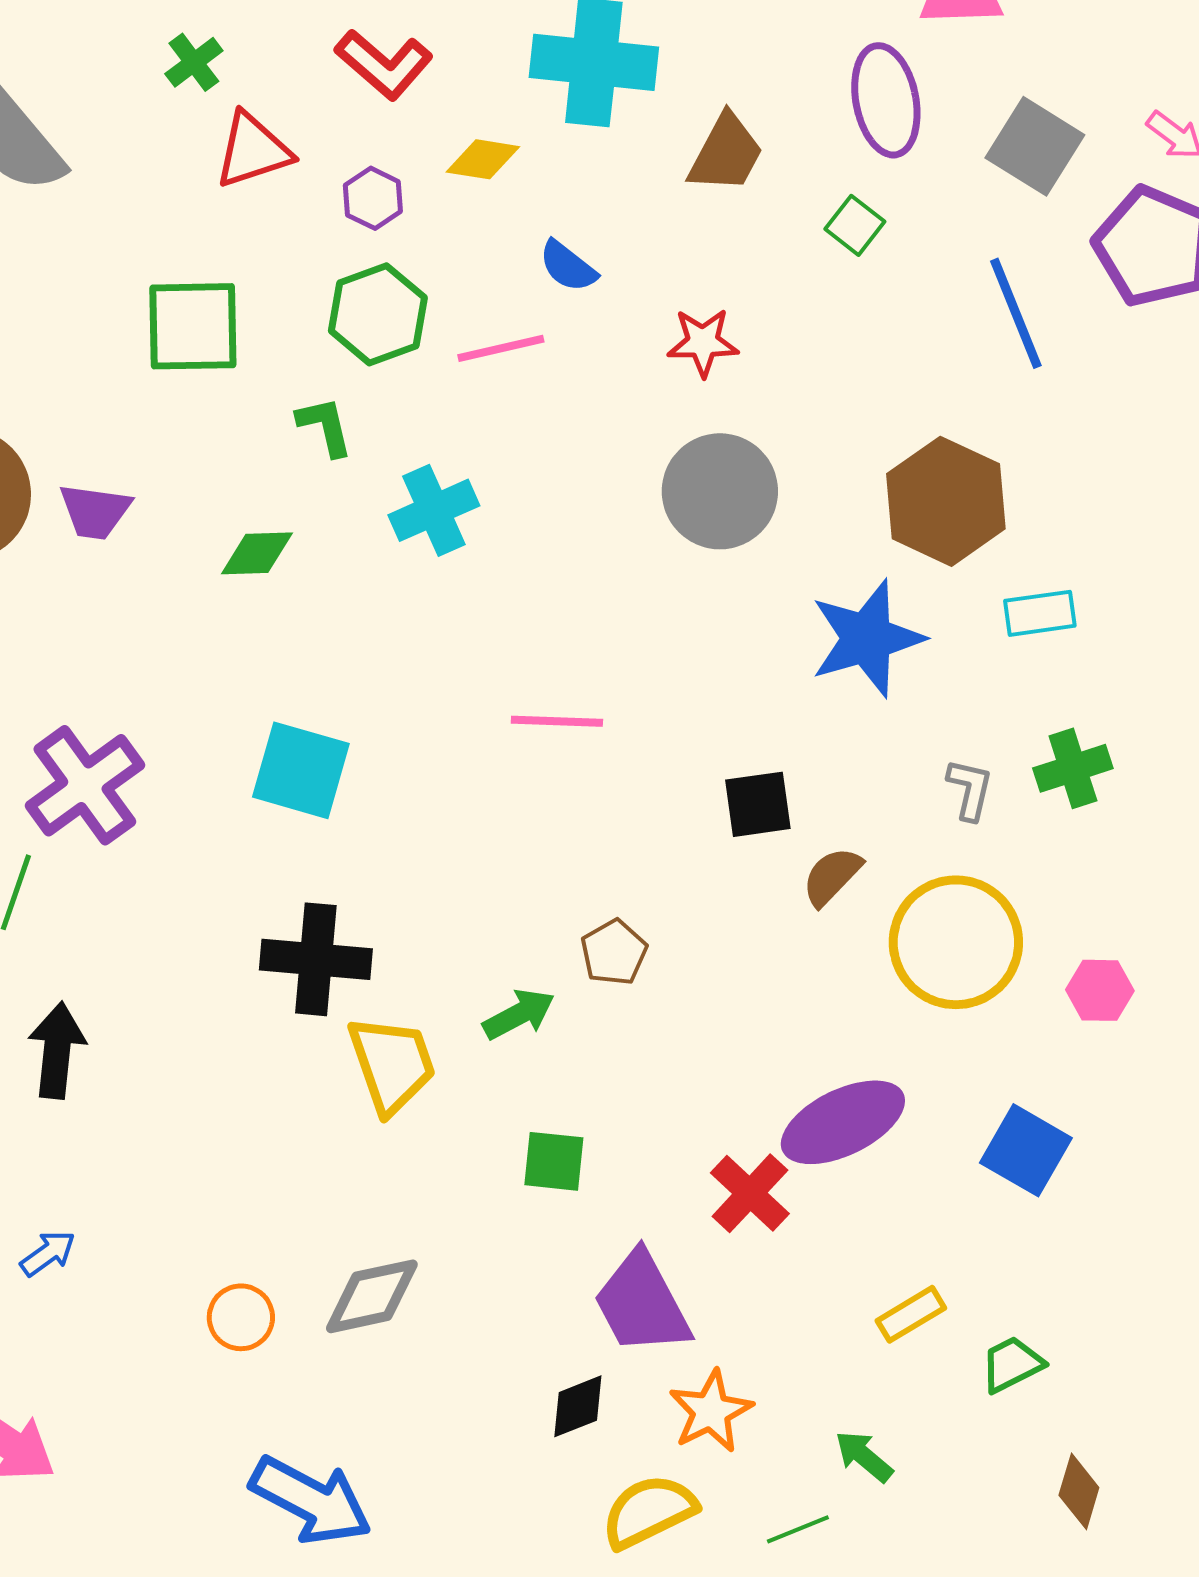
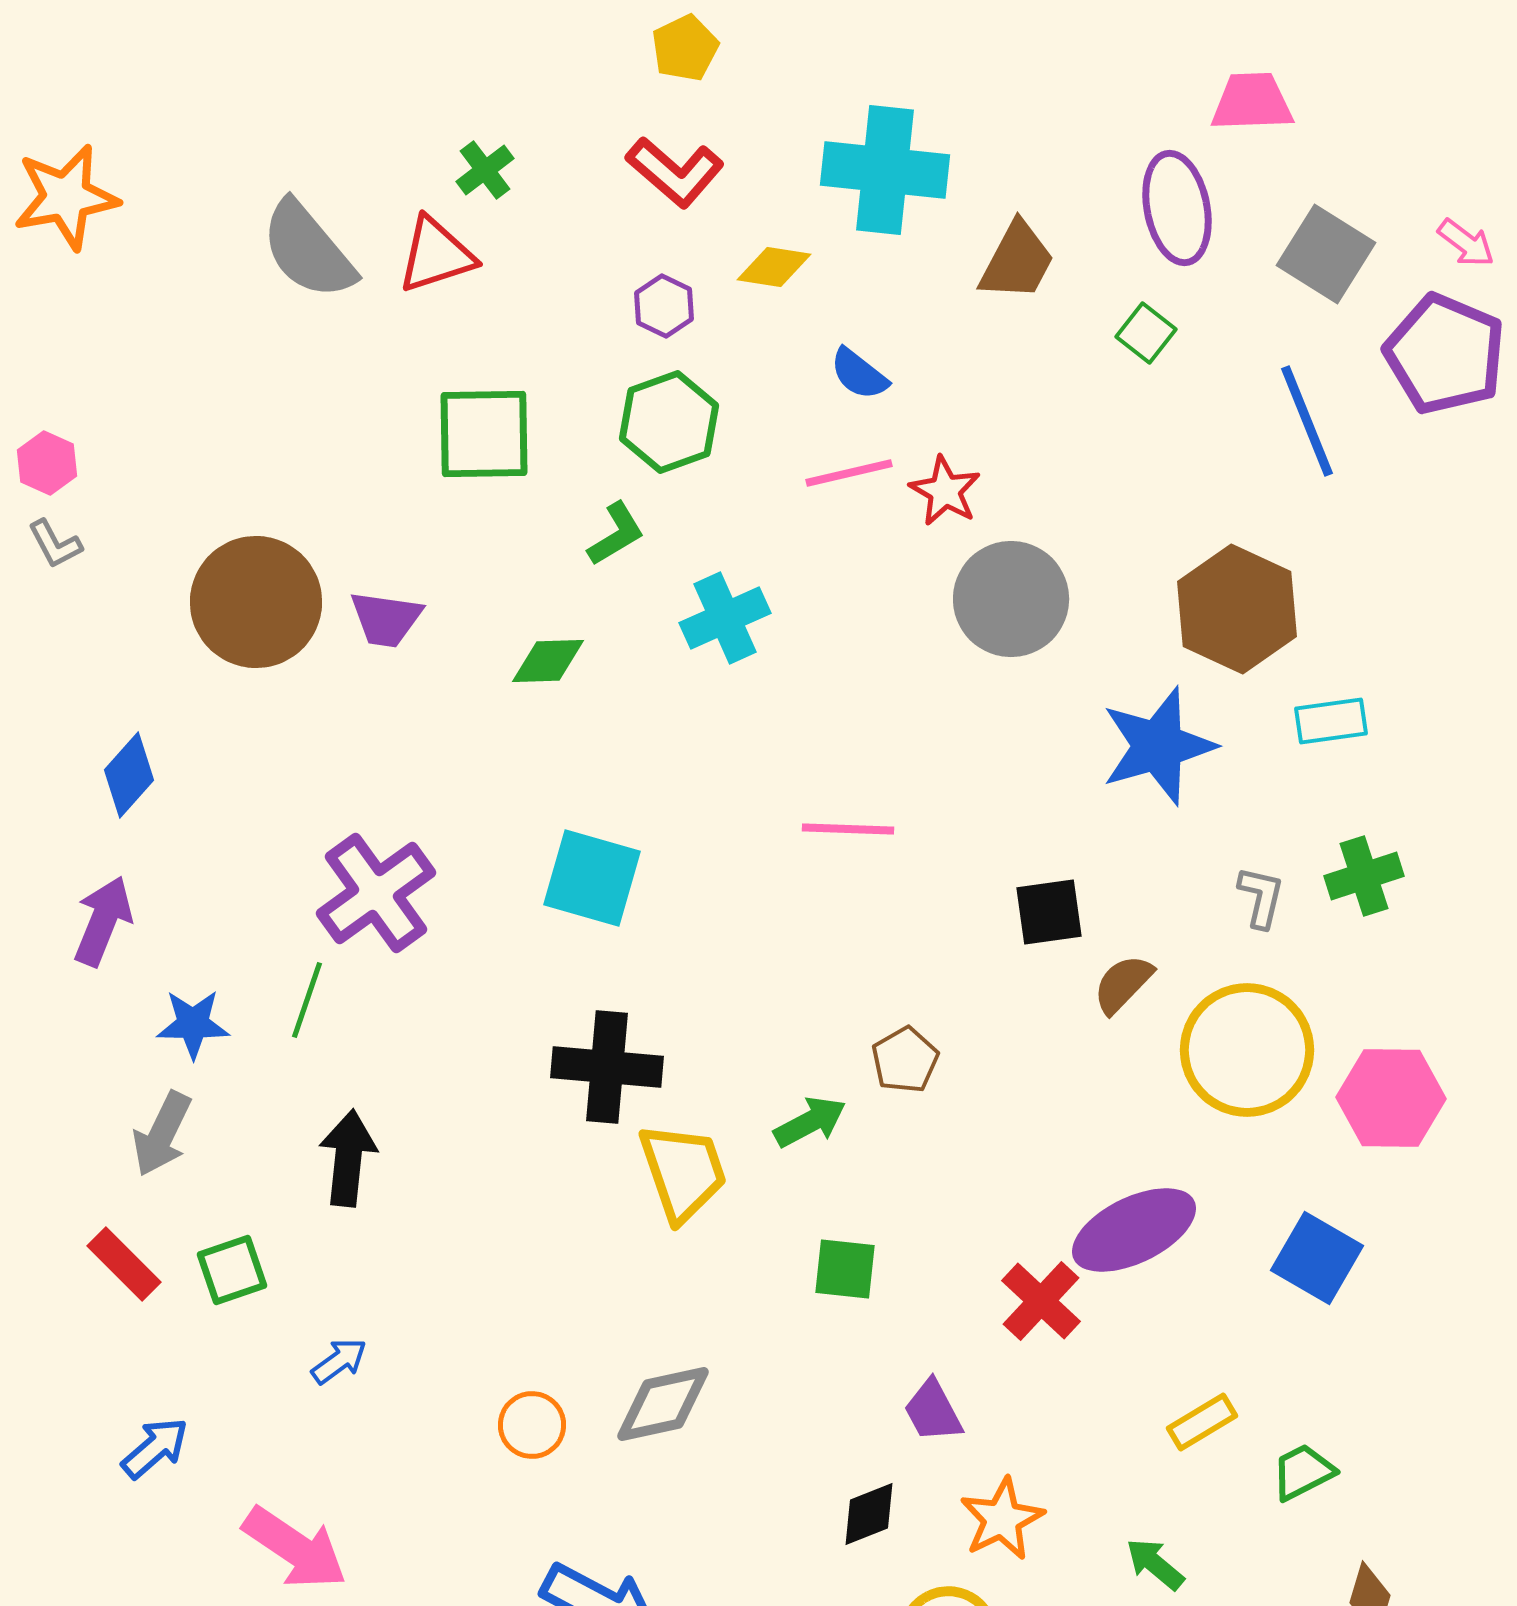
red triangle: (253, 150) -> (436, 255), moved
red star: (703, 342) -> (945, 491), moved, turned 30
pink line: (501, 348) -> (849, 473), moved
green L-shape: (325, 426) -> (616, 534), turned 72
pink hexagon: (1100, 990) -> (1391, 1098), size x1.6
purple trapezoid: (642, 1303) -> (933, 1411), size x0.6

